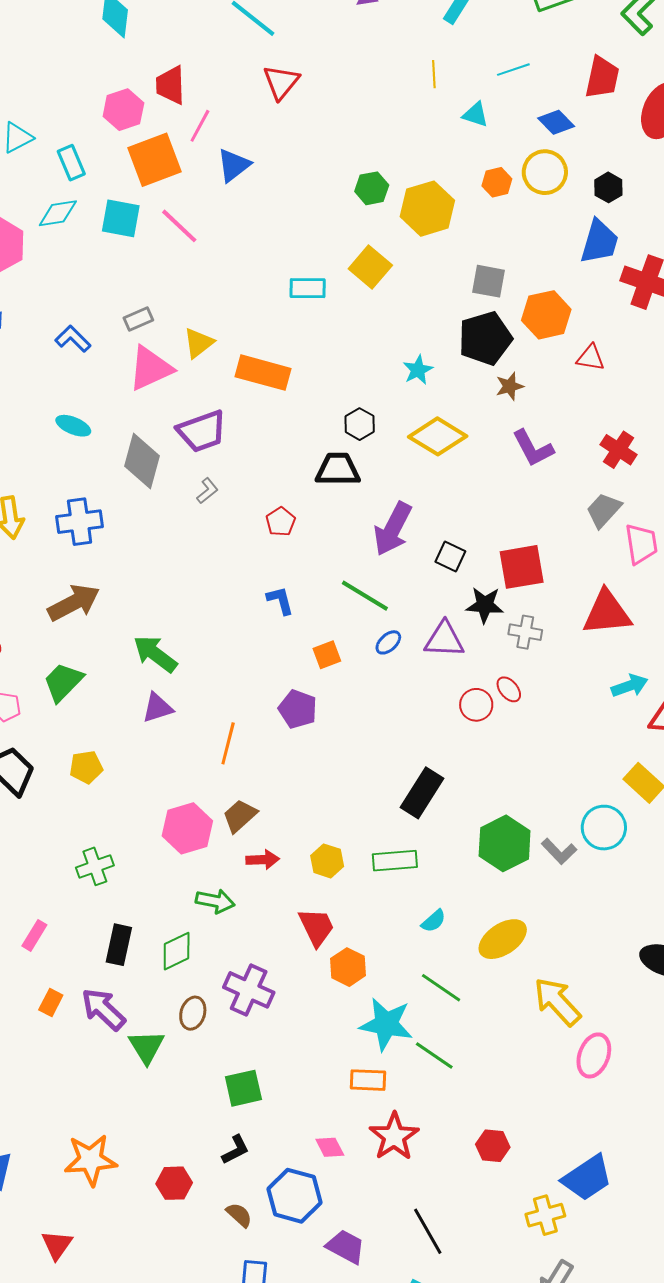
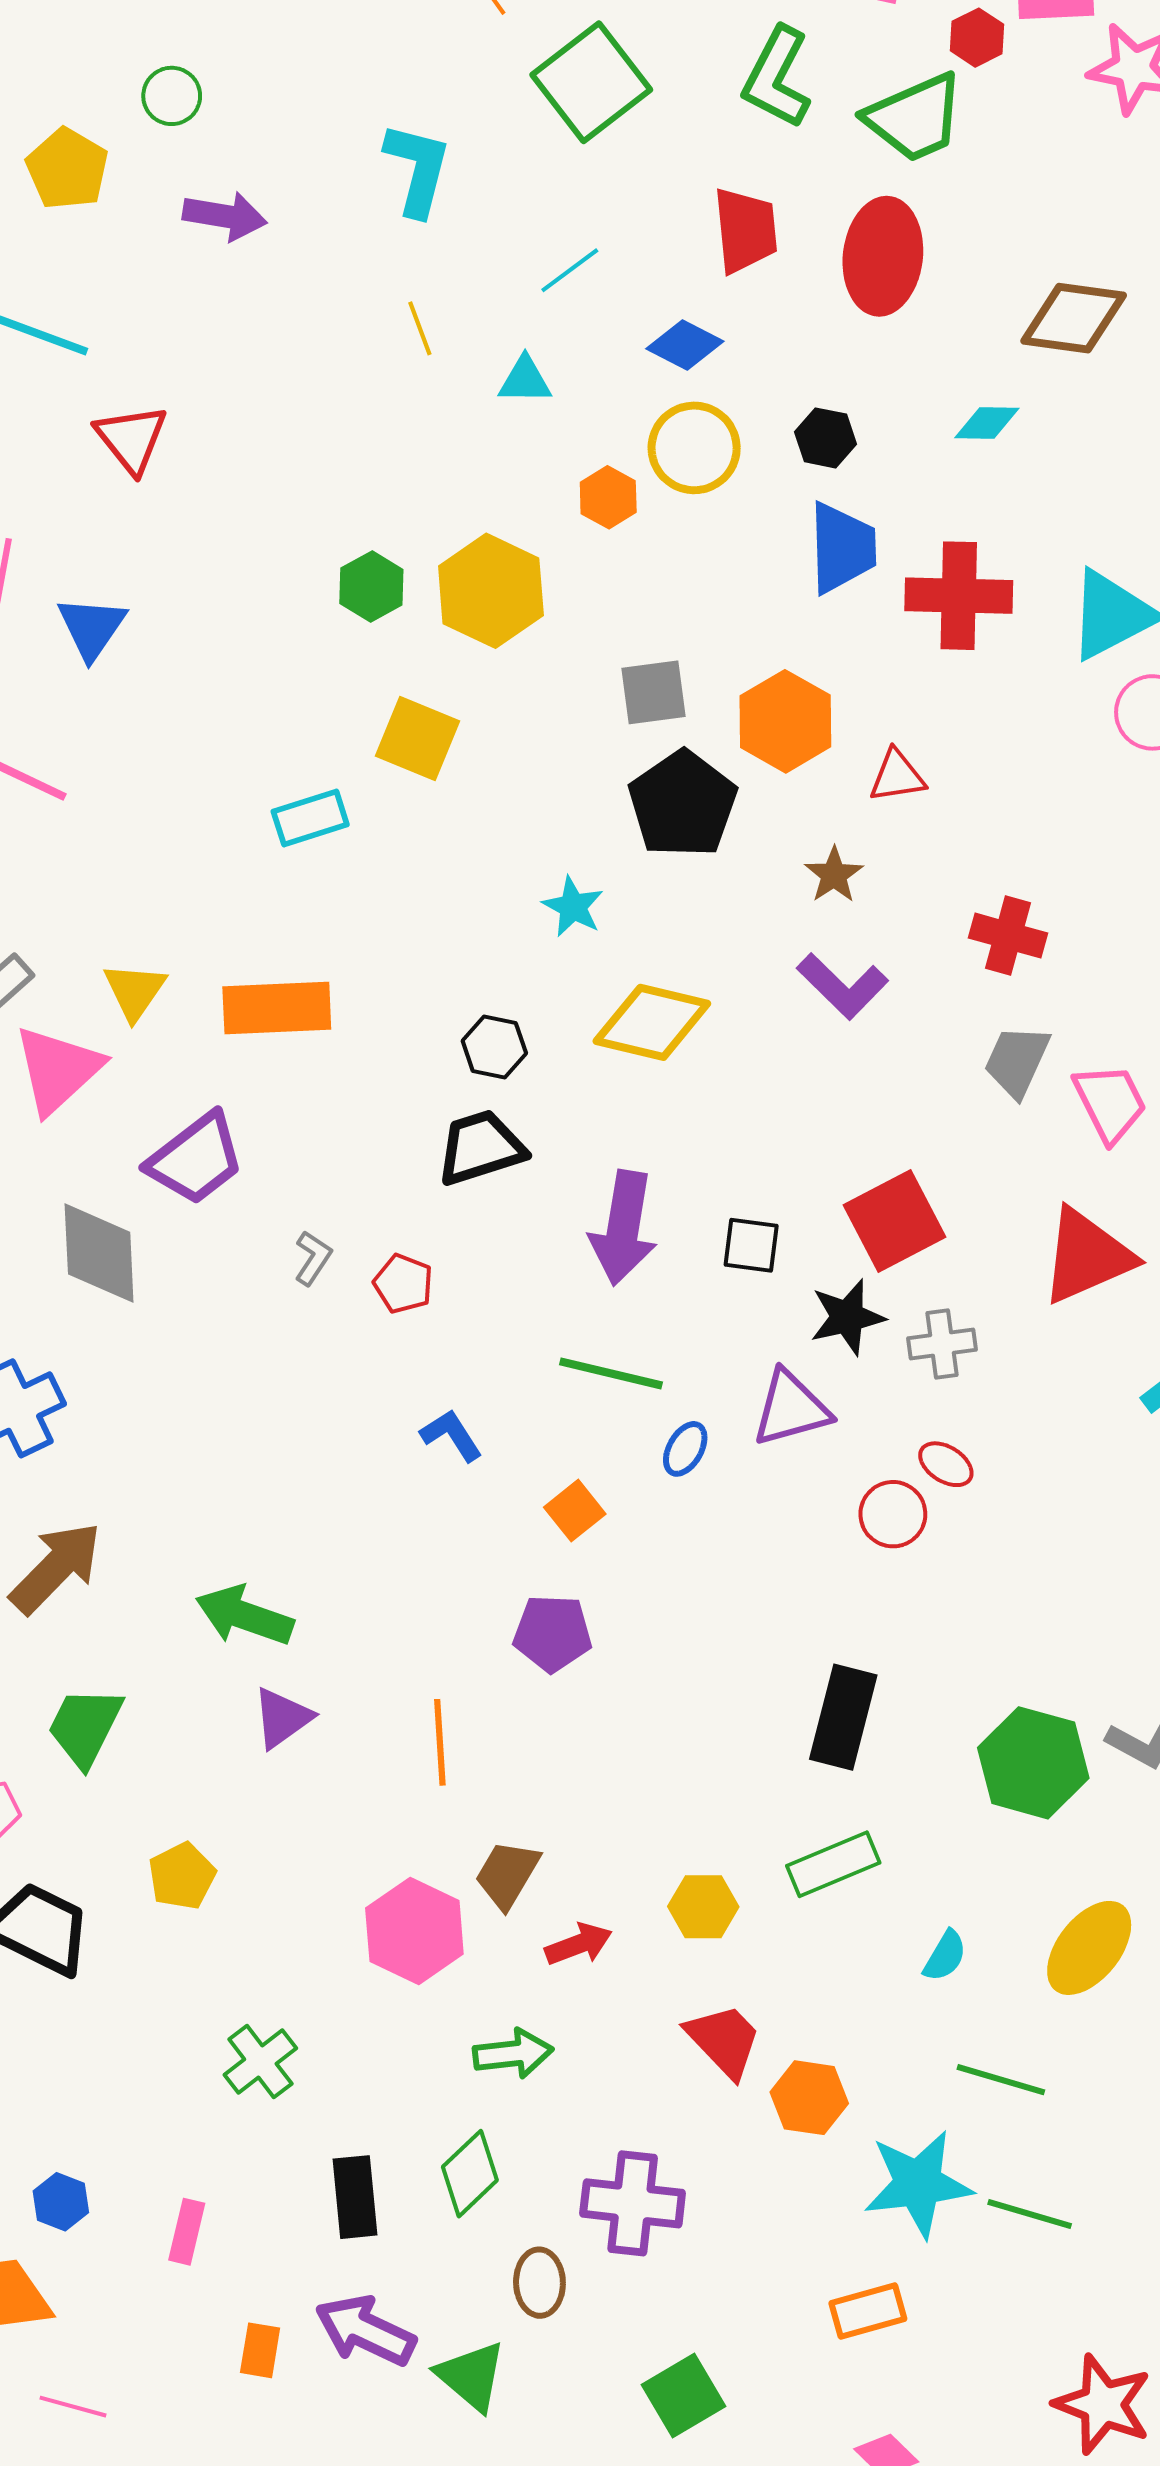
brown star: (510, 386) -> (834, 875), moved
gray L-shape: (207, 491) -> (313, 1258), moved
orange rectangle: (368, 1080) -> (868, 2311), moved
red star: (394, 1136) -> (1103, 2404), moved

